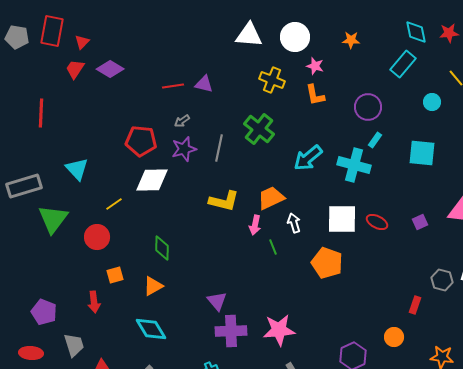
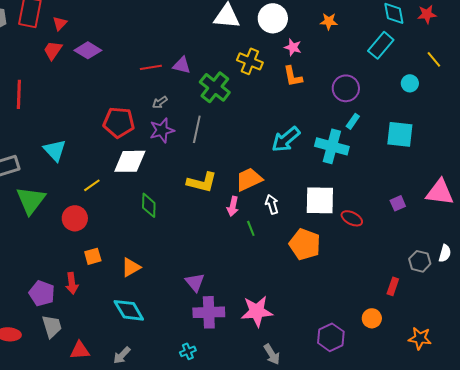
green cross: (259, 129) -> (215, 87), moved
red ellipse: (377, 222) -> (352, 218), moved
green diamond: (162, 248) -> (149, 205), moved
purple pentagon: (44, 312) -> (42, 293), moved

